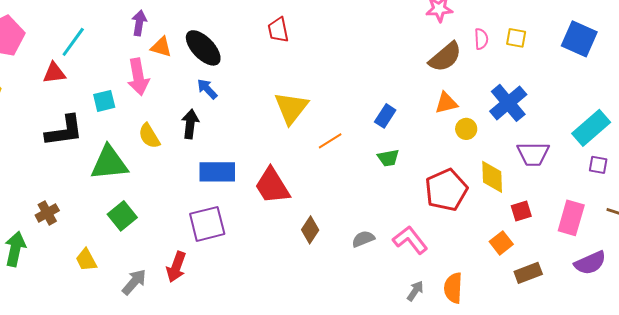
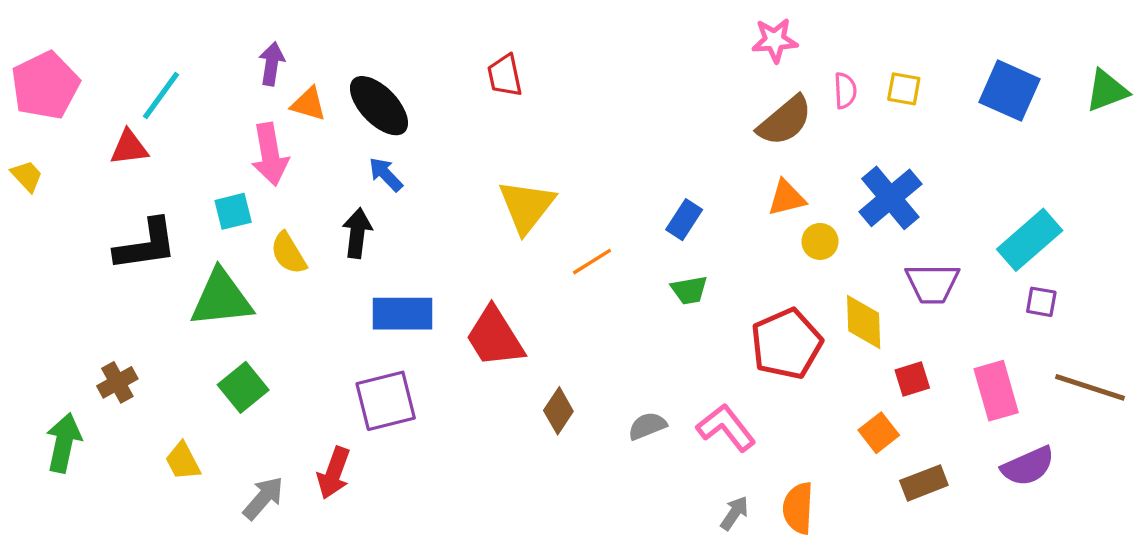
cyan square: (104, 101) -> (233, 211), moved
pink rectangle: (571, 218) -> (996, 391), turned -32

